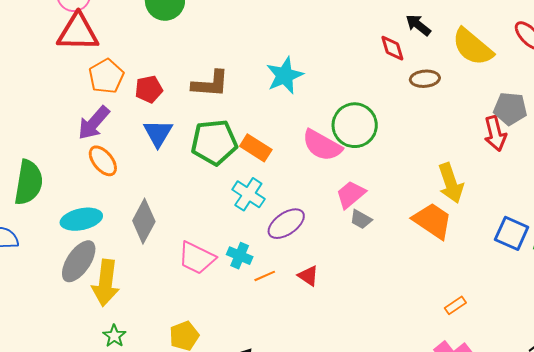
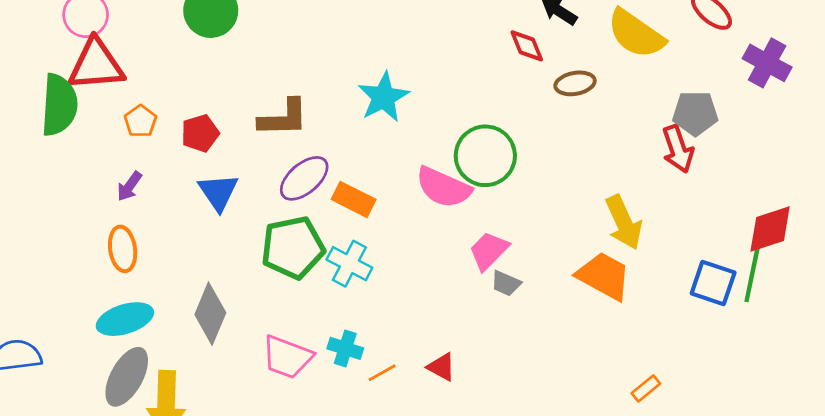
orange pentagon: (106, 76) -> (140, 121), size x0.7
purple arrow: (94, 123) -> (129, 186), size x0.6
green pentagon: (214, 142) -> (293, 248), moved
orange ellipse: (103, 161) -> (123, 249), moved, turned 36
green semicircle: (29, 182) -> (59, 105), moved
purple ellipse: (286, 224) -> (304, 178), moved

